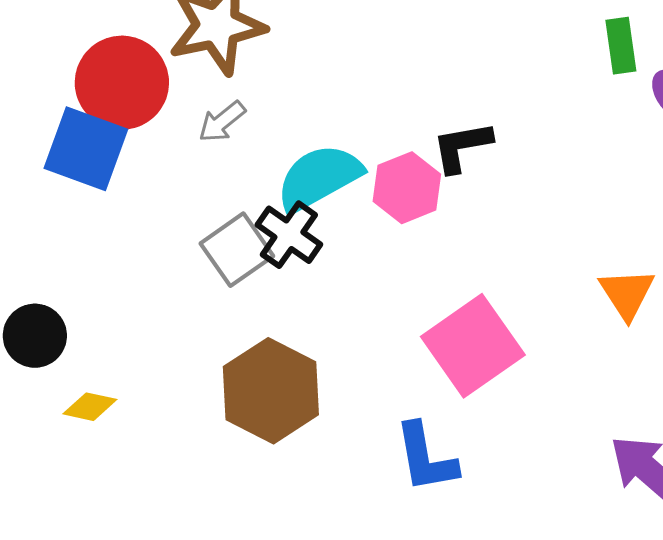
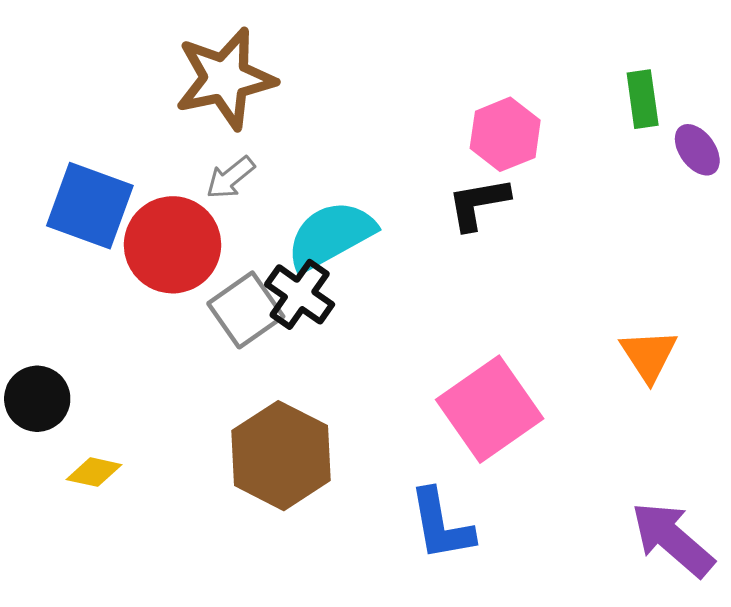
red circle: (122, 83) -> (173, 245), moved
pink hexagon: (407, 188) -> (505, 134), moved

